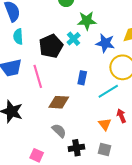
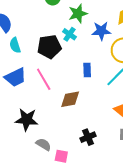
black pentagon: (51, 46) -> (49, 47), turned 30
gray semicircle: (59, 131) -> (43, 144), moved
black cross: (76, 148) -> (88, 137), moved

